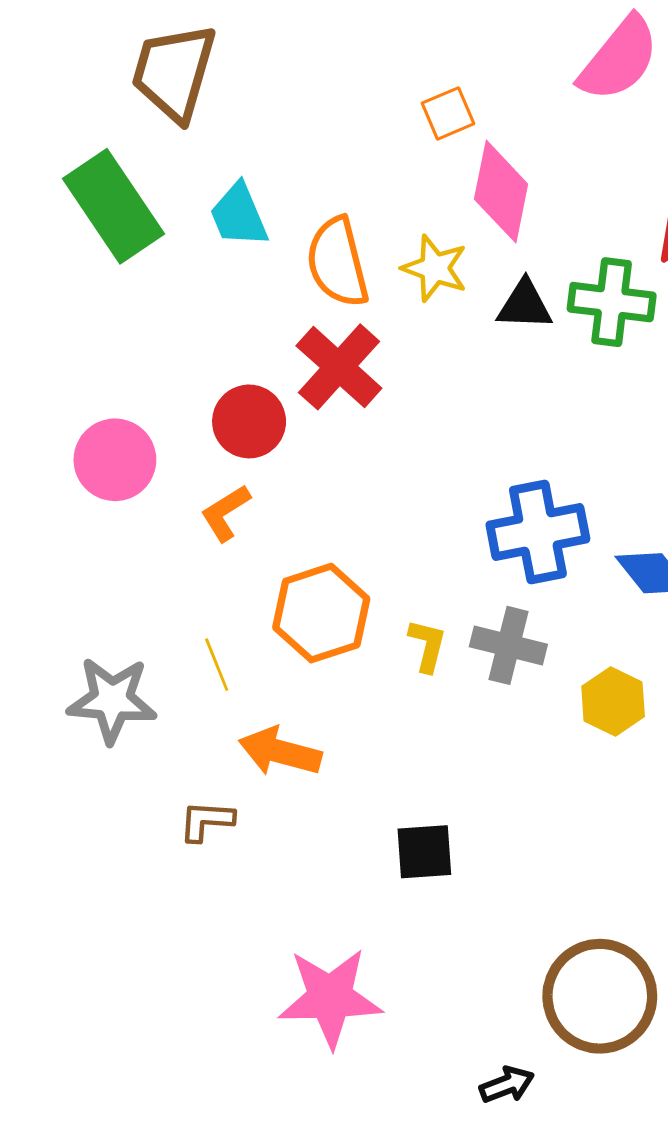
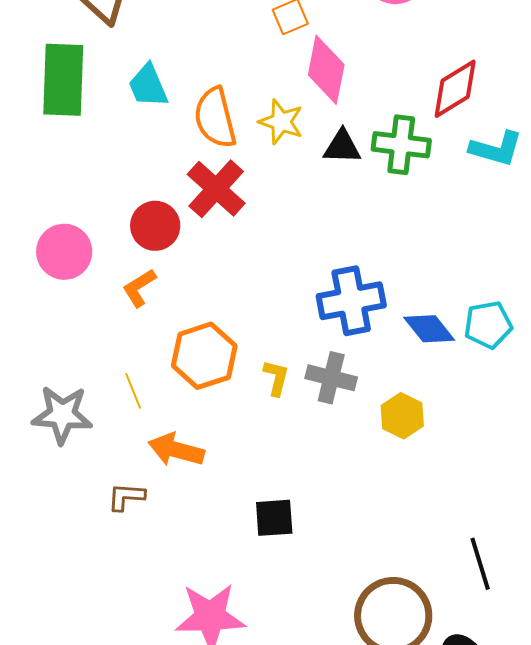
green rectangle: (113, 206) -> (63, 80), turned 36

